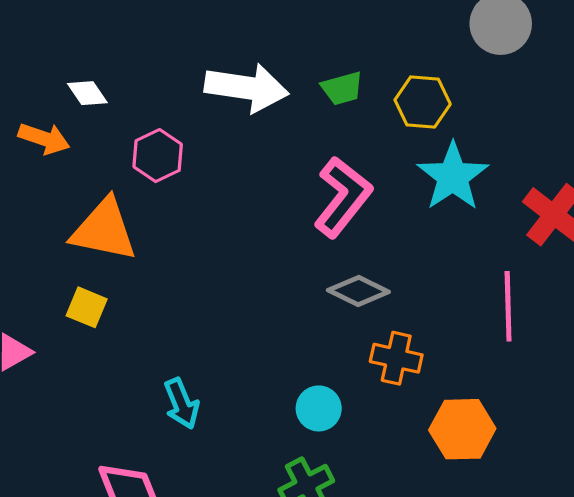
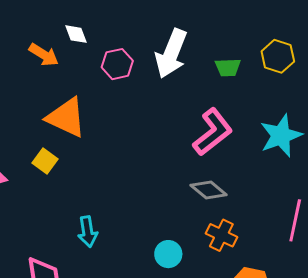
white arrow: (247, 88) -> (171, 53), turned 90
yellow hexagon: (423, 102) -> (278, 56), moved
pink hexagon: (158, 156) -> (117, 64), moved

